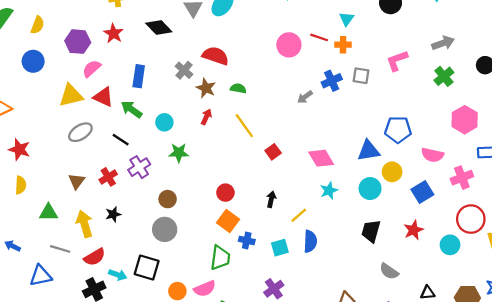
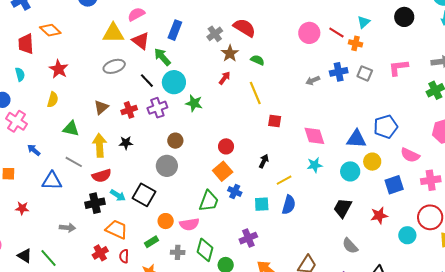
cyan circle: (164, 122) -> (174, 82), moved, size x1.5
blue pentagon: (398, 130) -> (386, 127), turned -30
red square: (273, 152) -> (275, 121), turned 32

